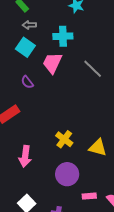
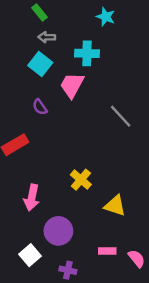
gray line: (93, 69) -> (121, 116), moved
yellow triangle: (98, 148) -> (115, 206), moved
purple circle: (67, 174) -> (58, 231), moved

